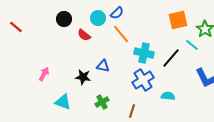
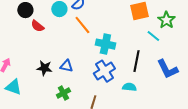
red semicircle: (84, 35) -> (37, 26), moved
black line: (171, 58) -> (136, 61), moved, turned -30
blue triangle: (103, 66) -> (66, 66), moved
cyan triangle: (63, 102) -> (13, 87), moved

